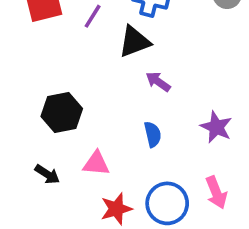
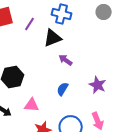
blue semicircle: (153, 134) -> (63, 89), turned -136

